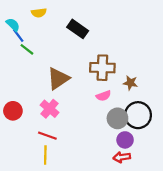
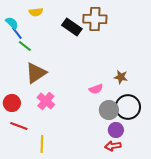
brown cross: (102, 68) -> (95, 19), moved
brown triangle: (58, 78) -> (36, 73), moved
red line: (47, 136) -> (19, 126), moved

